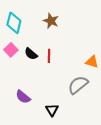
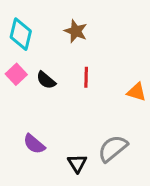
red line: (49, 56) -> (86, 77), moved
gray semicircle: (78, 85) -> (113, 148), moved

